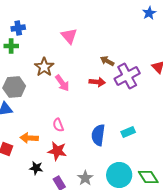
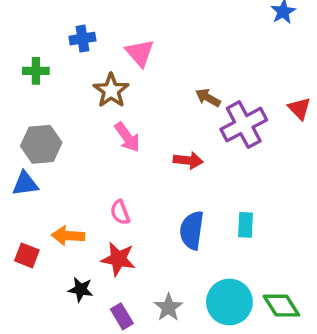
blue cross: (18, 28) -> (82, 39), moved
brown star: (44, 67) -> (111, 91), moved
red arrow: (97, 82) -> (188, 160), moved
cyan rectangle: (128, 132) -> (246, 225), turned -64

